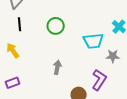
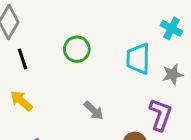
cyan trapezoid: (93, 41) -> (138, 59), turned 110
gray arrow: (57, 67) -> (94, 110), turned 136

